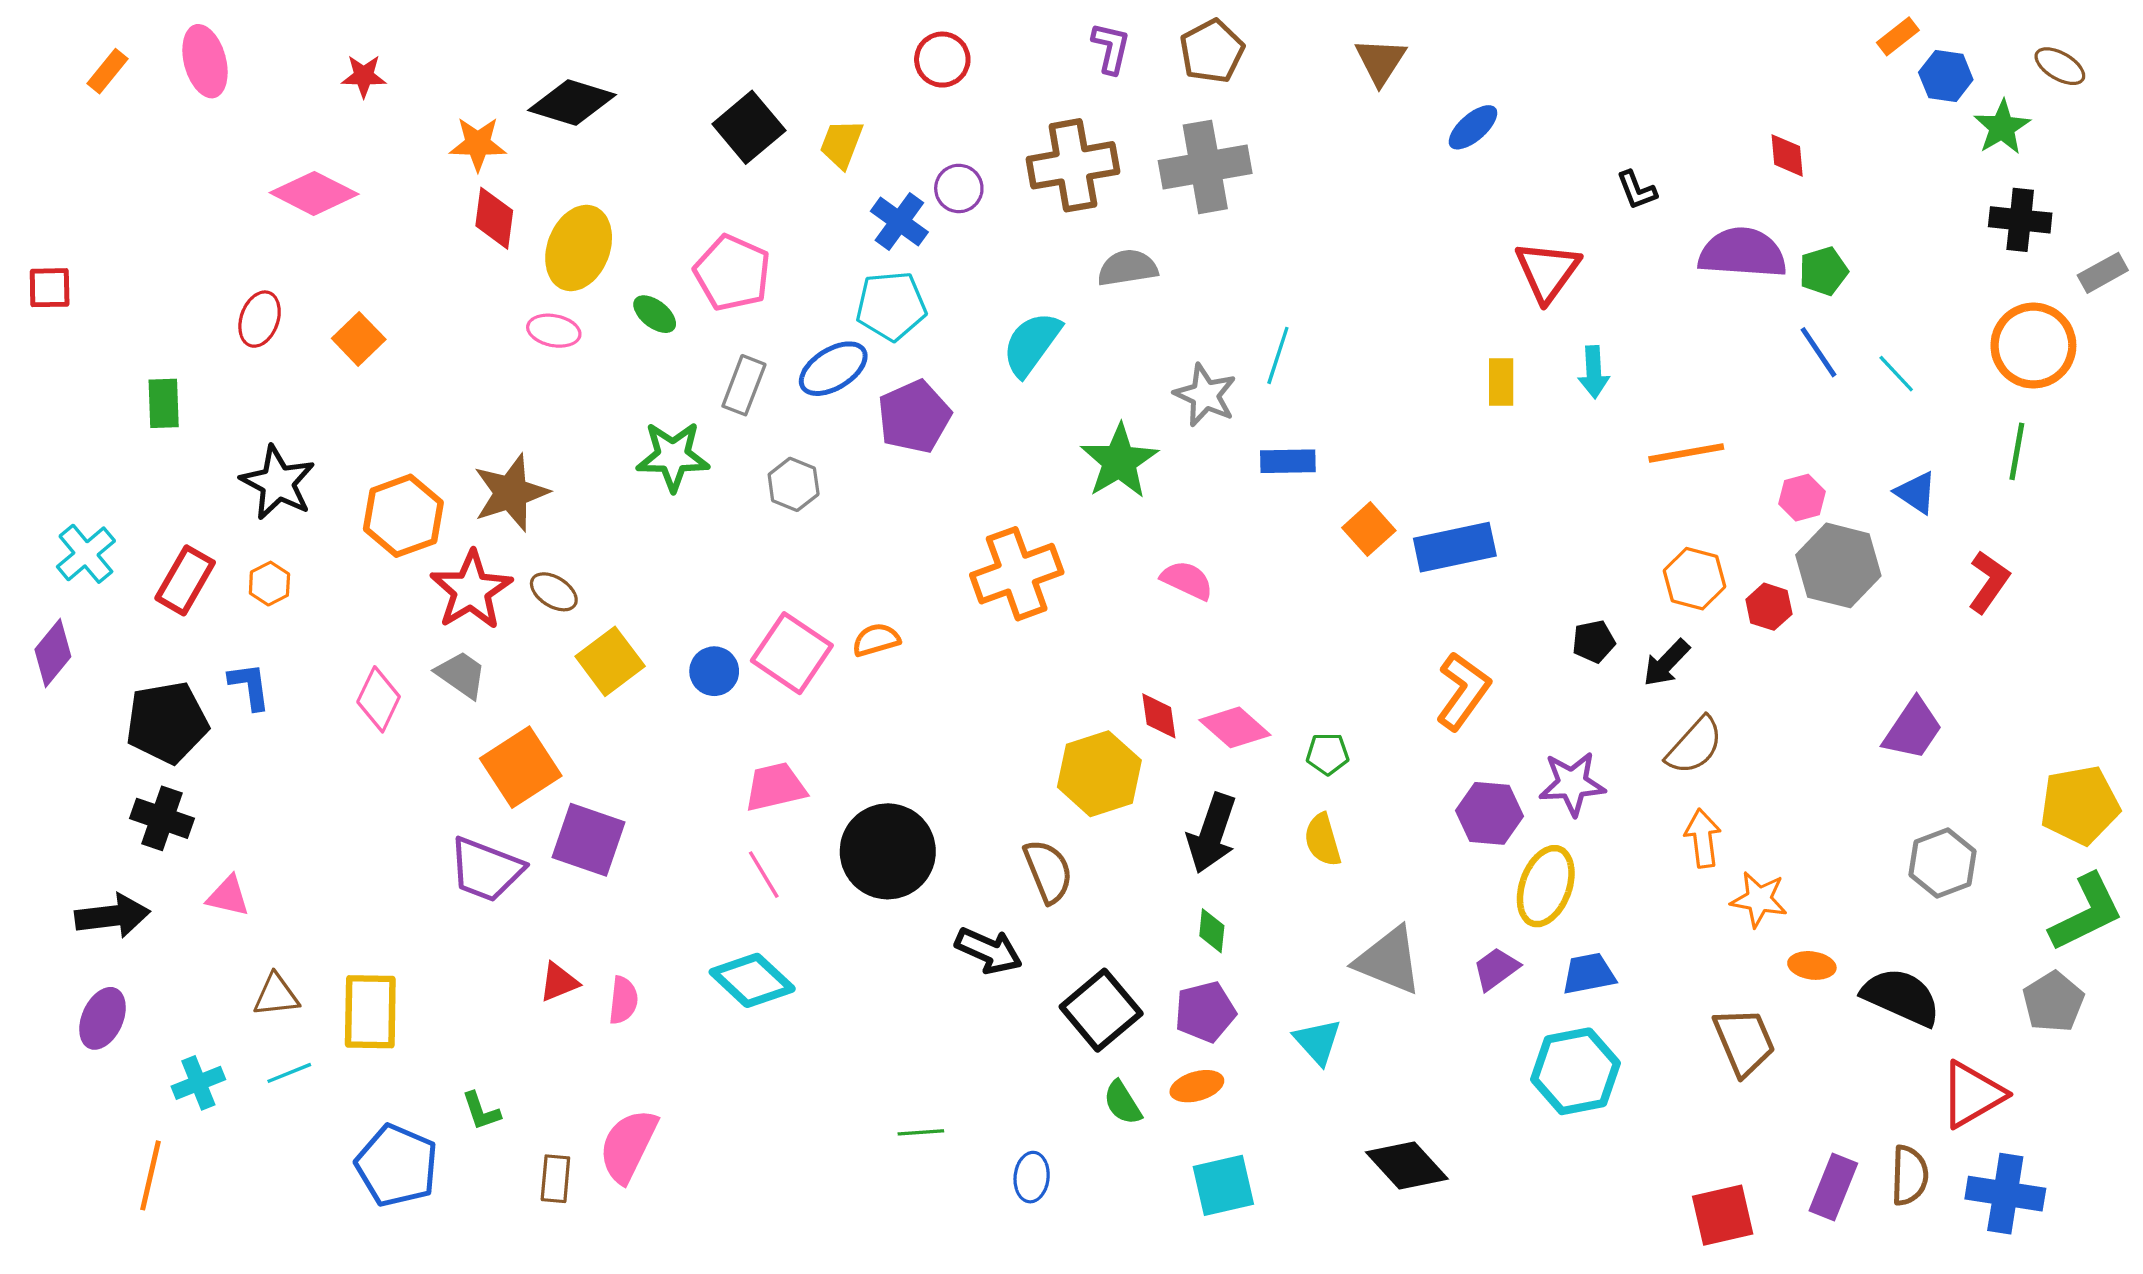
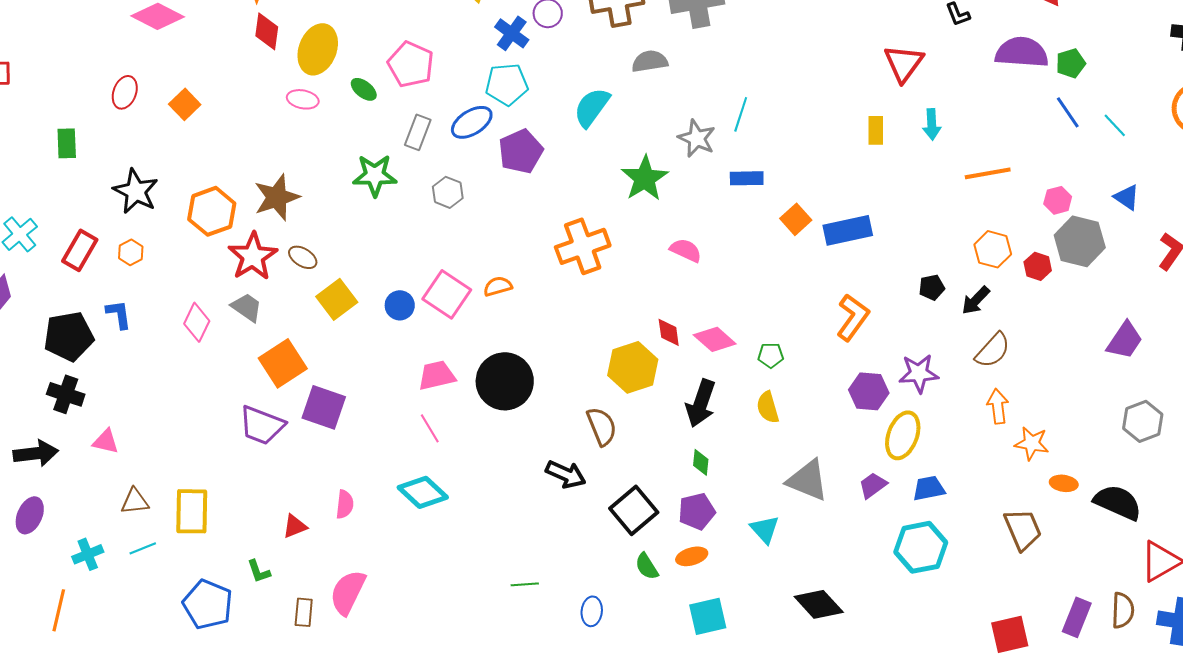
black circle: (888, 851) -> (505, 381), moved
red triangle: (559, 982) -> (295, 526), moved

